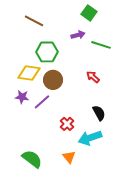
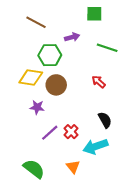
green square: (89, 13) -> (94, 14), turned -35
purple arrow: (78, 35) -> (72, 37), moved
purple star: (22, 97) -> (37, 107), moved
purple line: (42, 102) -> (50, 133), moved

